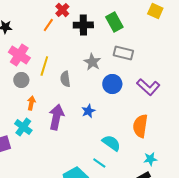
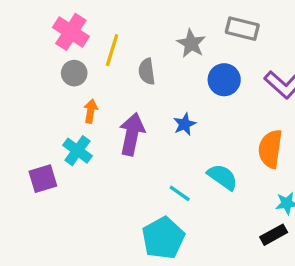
cyan line: (99, 163) -> (180, 193), moved

